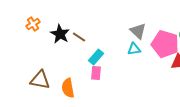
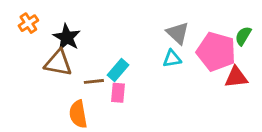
brown line: (79, 37) -> (94, 81), moved, turned -40
brown triangle: (40, 80) -> (58, 63), moved

